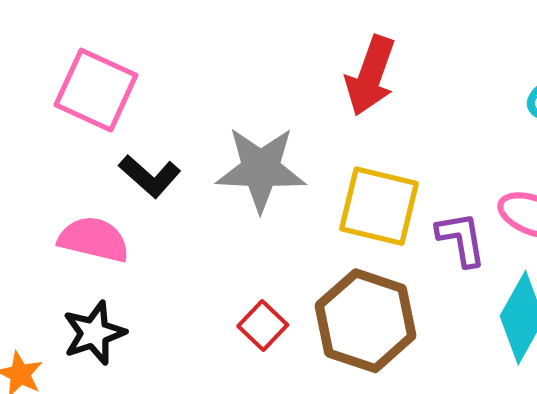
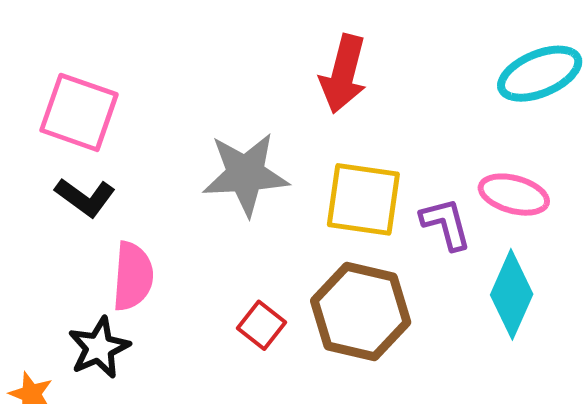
black L-shape: (150, 176) -> (85, 197), moved
pink semicircle: (94, 239) -> (133, 276), moved, turned 86

